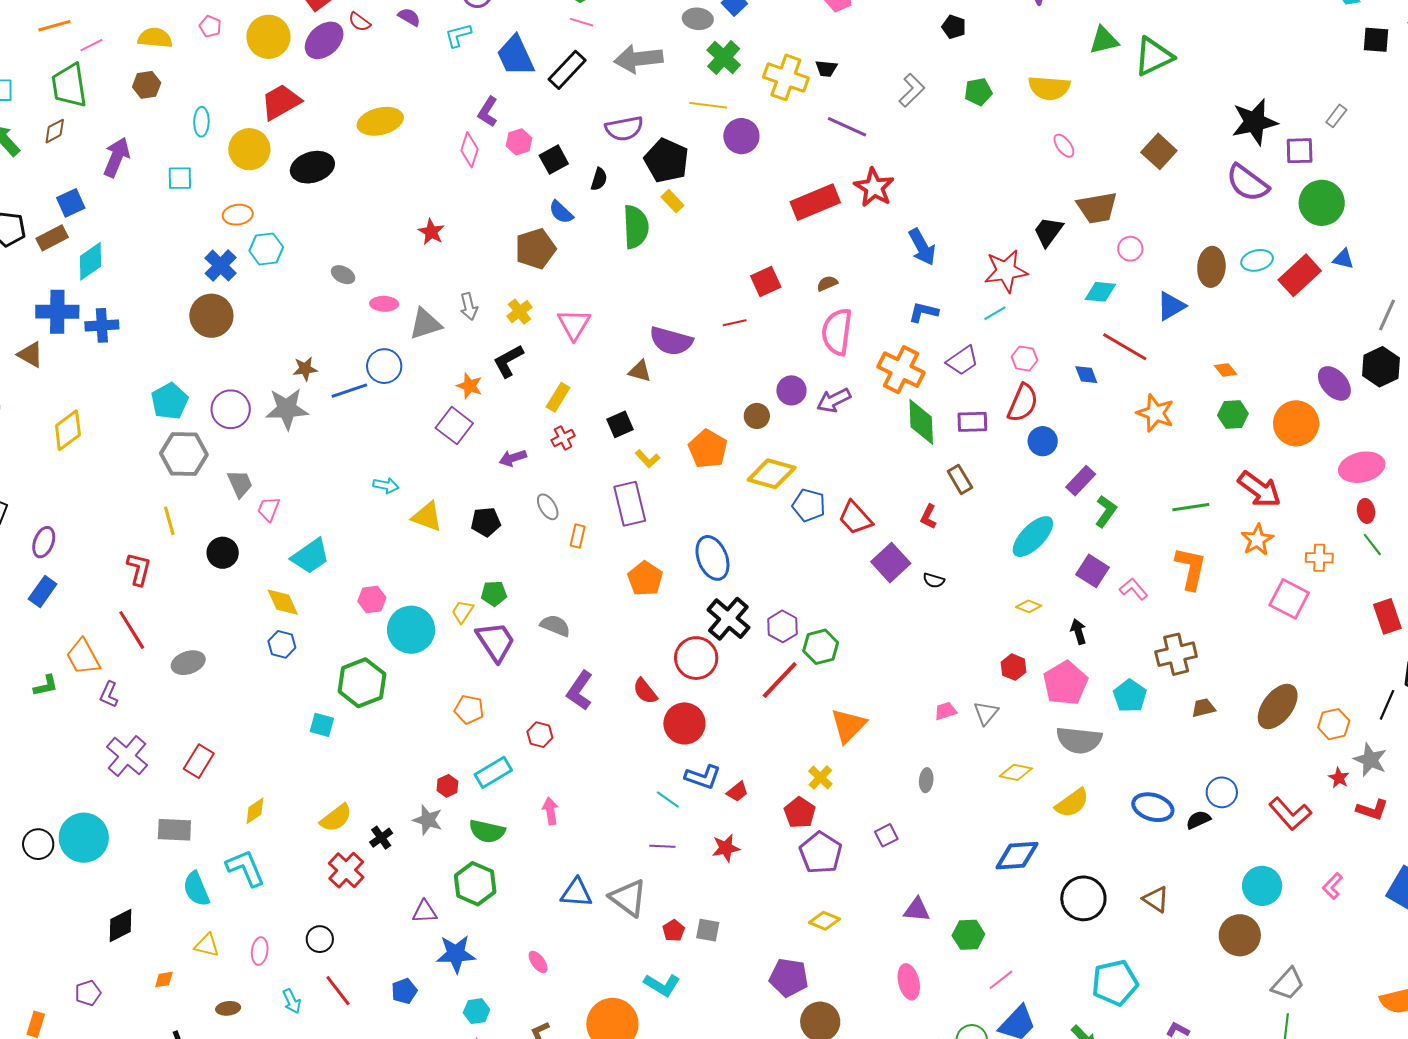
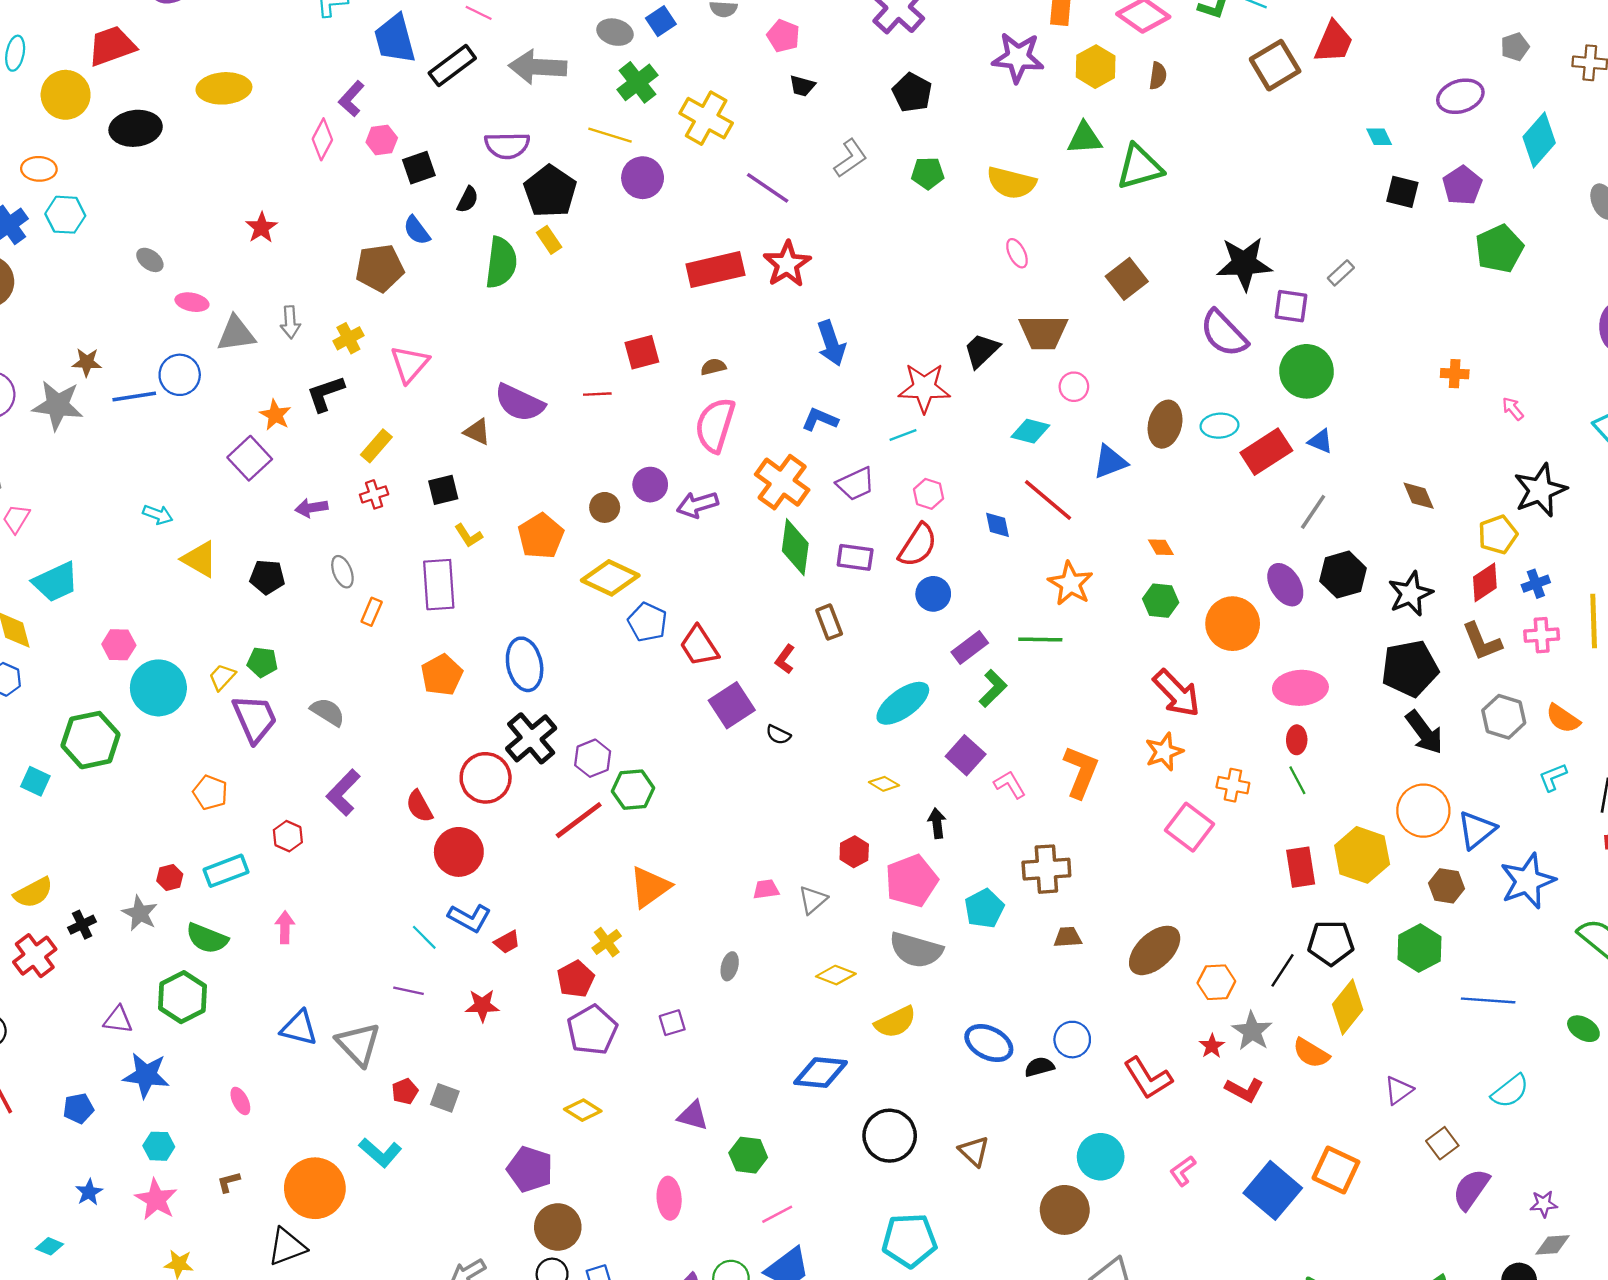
black pentagon: (954, 27) -> (912, 93), size x1.4
black trapezoid: (826, 69) -> (802, 86), moved
gray line: (1387, 315) -> (1313, 512), moved
green line: (1191, 507) -> (1040, 640), moved

